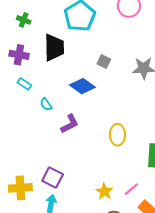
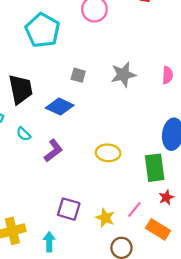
black trapezoid: (54, 47) -> (21, 89), moved
yellow ellipse: (117, 135) -> (108, 153), turned -75
purple square: (53, 177) -> (69, 209), moved

